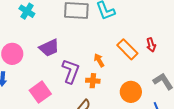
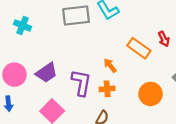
purple trapezoid: (49, 48) -> (46, 73), moved

